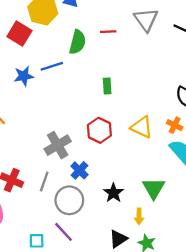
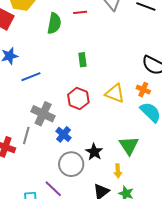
blue line: (52, 66) -> (31, 77), moved
gray cross: (58, 145) -> (43, 114), turned -30
gray line: (44, 181) -> (26, 136), moved
gray circle: (69, 200) -> (71, 164), moved

